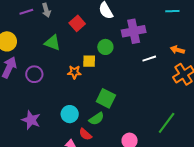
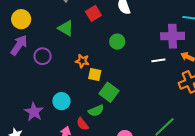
purple cross: (134, 31) -> (173, 36), moved
yellow square: (89, 61) -> (95, 75), moved
cyan circle: (70, 114) -> (61, 101), moved
purple star: (31, 120) -> (34, 112), moved

